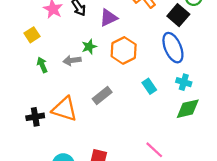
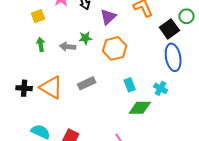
purple triangle: (109, 18) -> (108, 17), turned -30
blue ellipse: (173, 48) -> (173, 57), moved
green diamond: (188, 109) -> (140, 108), moved

